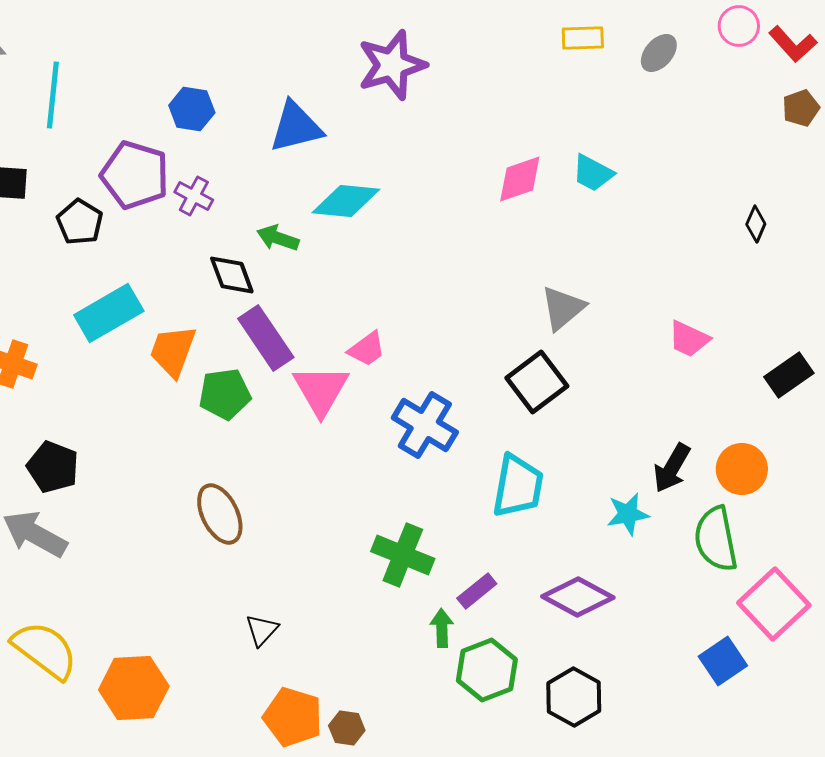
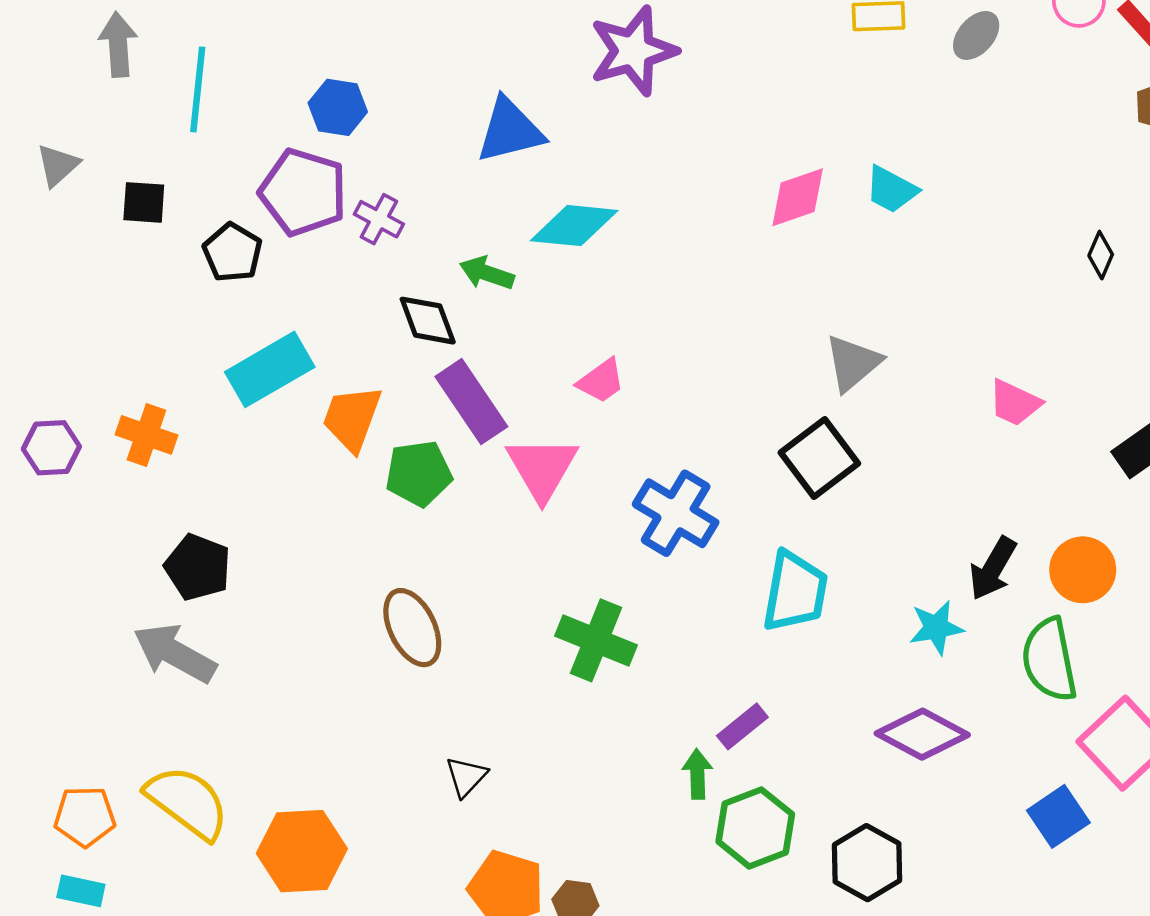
blue hexagon: (192, 109) -> (338, 107), moved
pink trapezoid: (367, 349) -> (601, 381), moved
green cross: (403, 555) -> (596, 640), moved
purple diamond: (578, 597) -> (922, 734), moved

